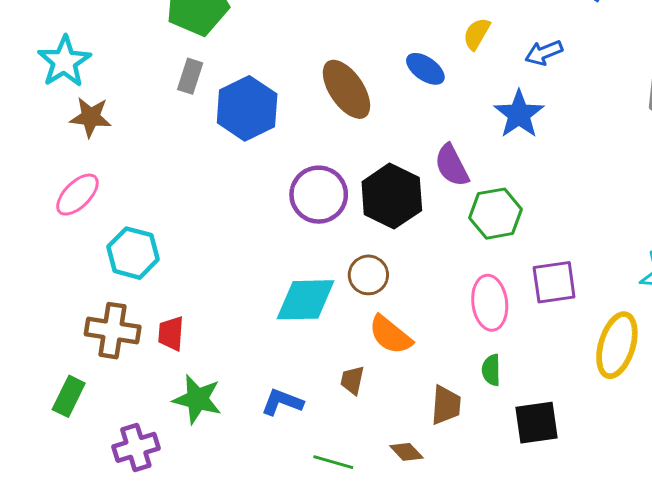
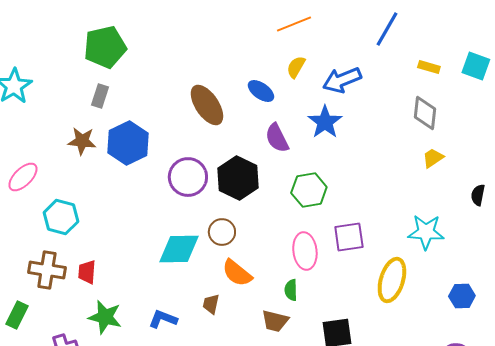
blue arrow: (544, 53) -> (342, 80), size x1.5
blue hexagon: (247, 108) -> (128, 143), moved
brown star: (91, 117) -> (82, 141), moved
purple semicircle: (452, 165) -> (277, 138), moved
green semicircle: (491, 370) -> (291, 290), moved
brown trapezoid: (446, 405) -> (275, 321), turned 100

